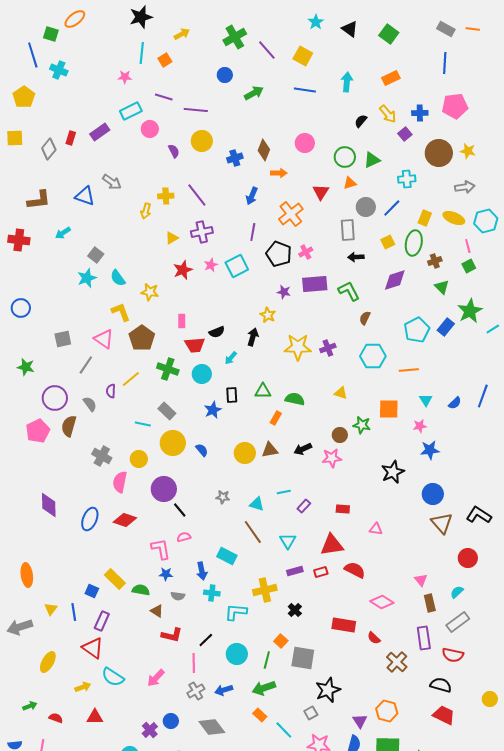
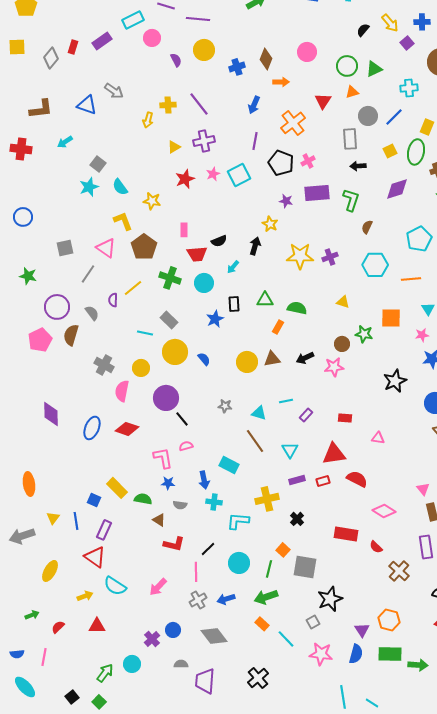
green L-shape: (349, 291) -> (351, 200), turned 45
red semicircle: (56, 718) -> (58, 627), turned -64

